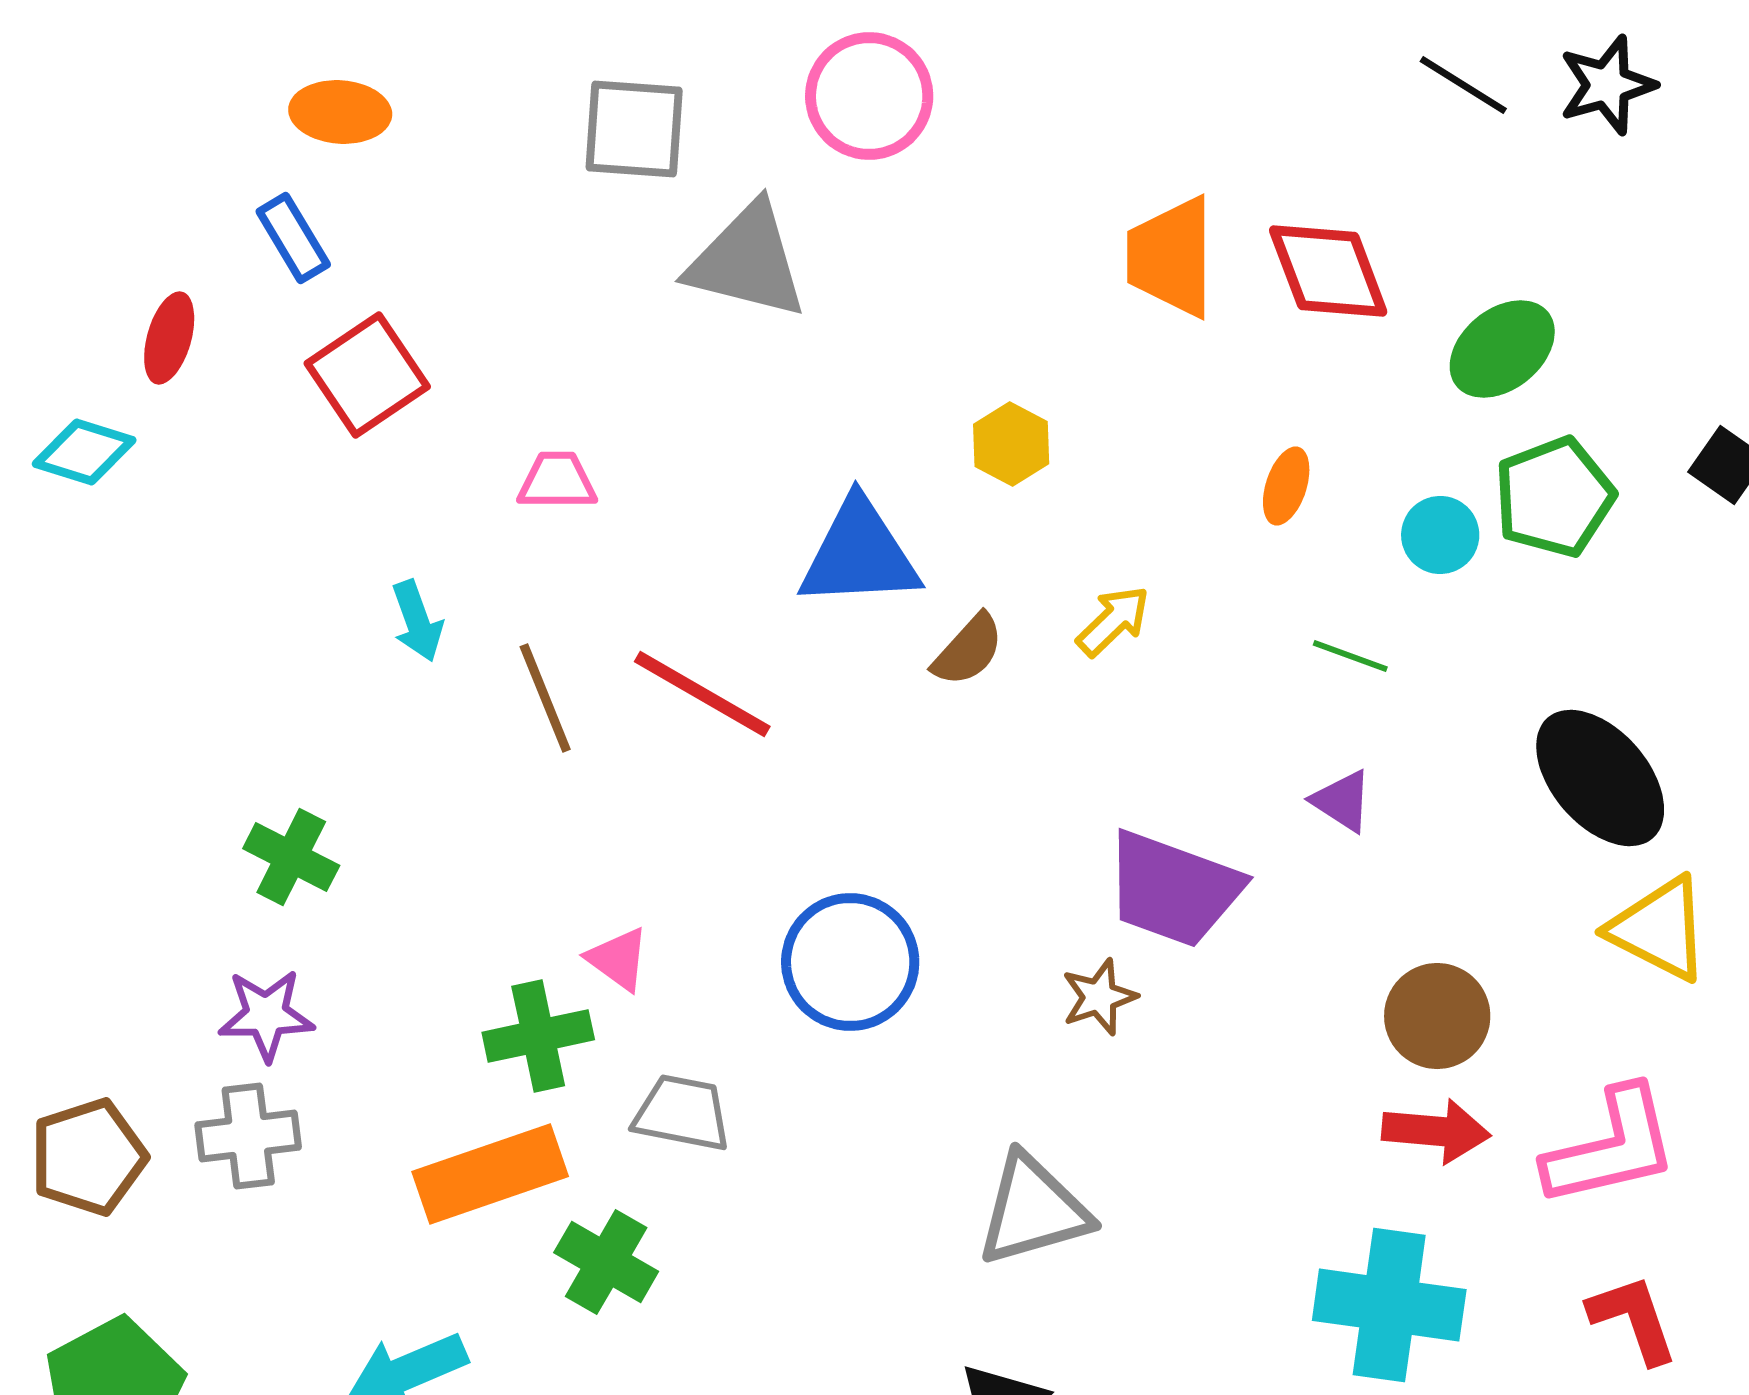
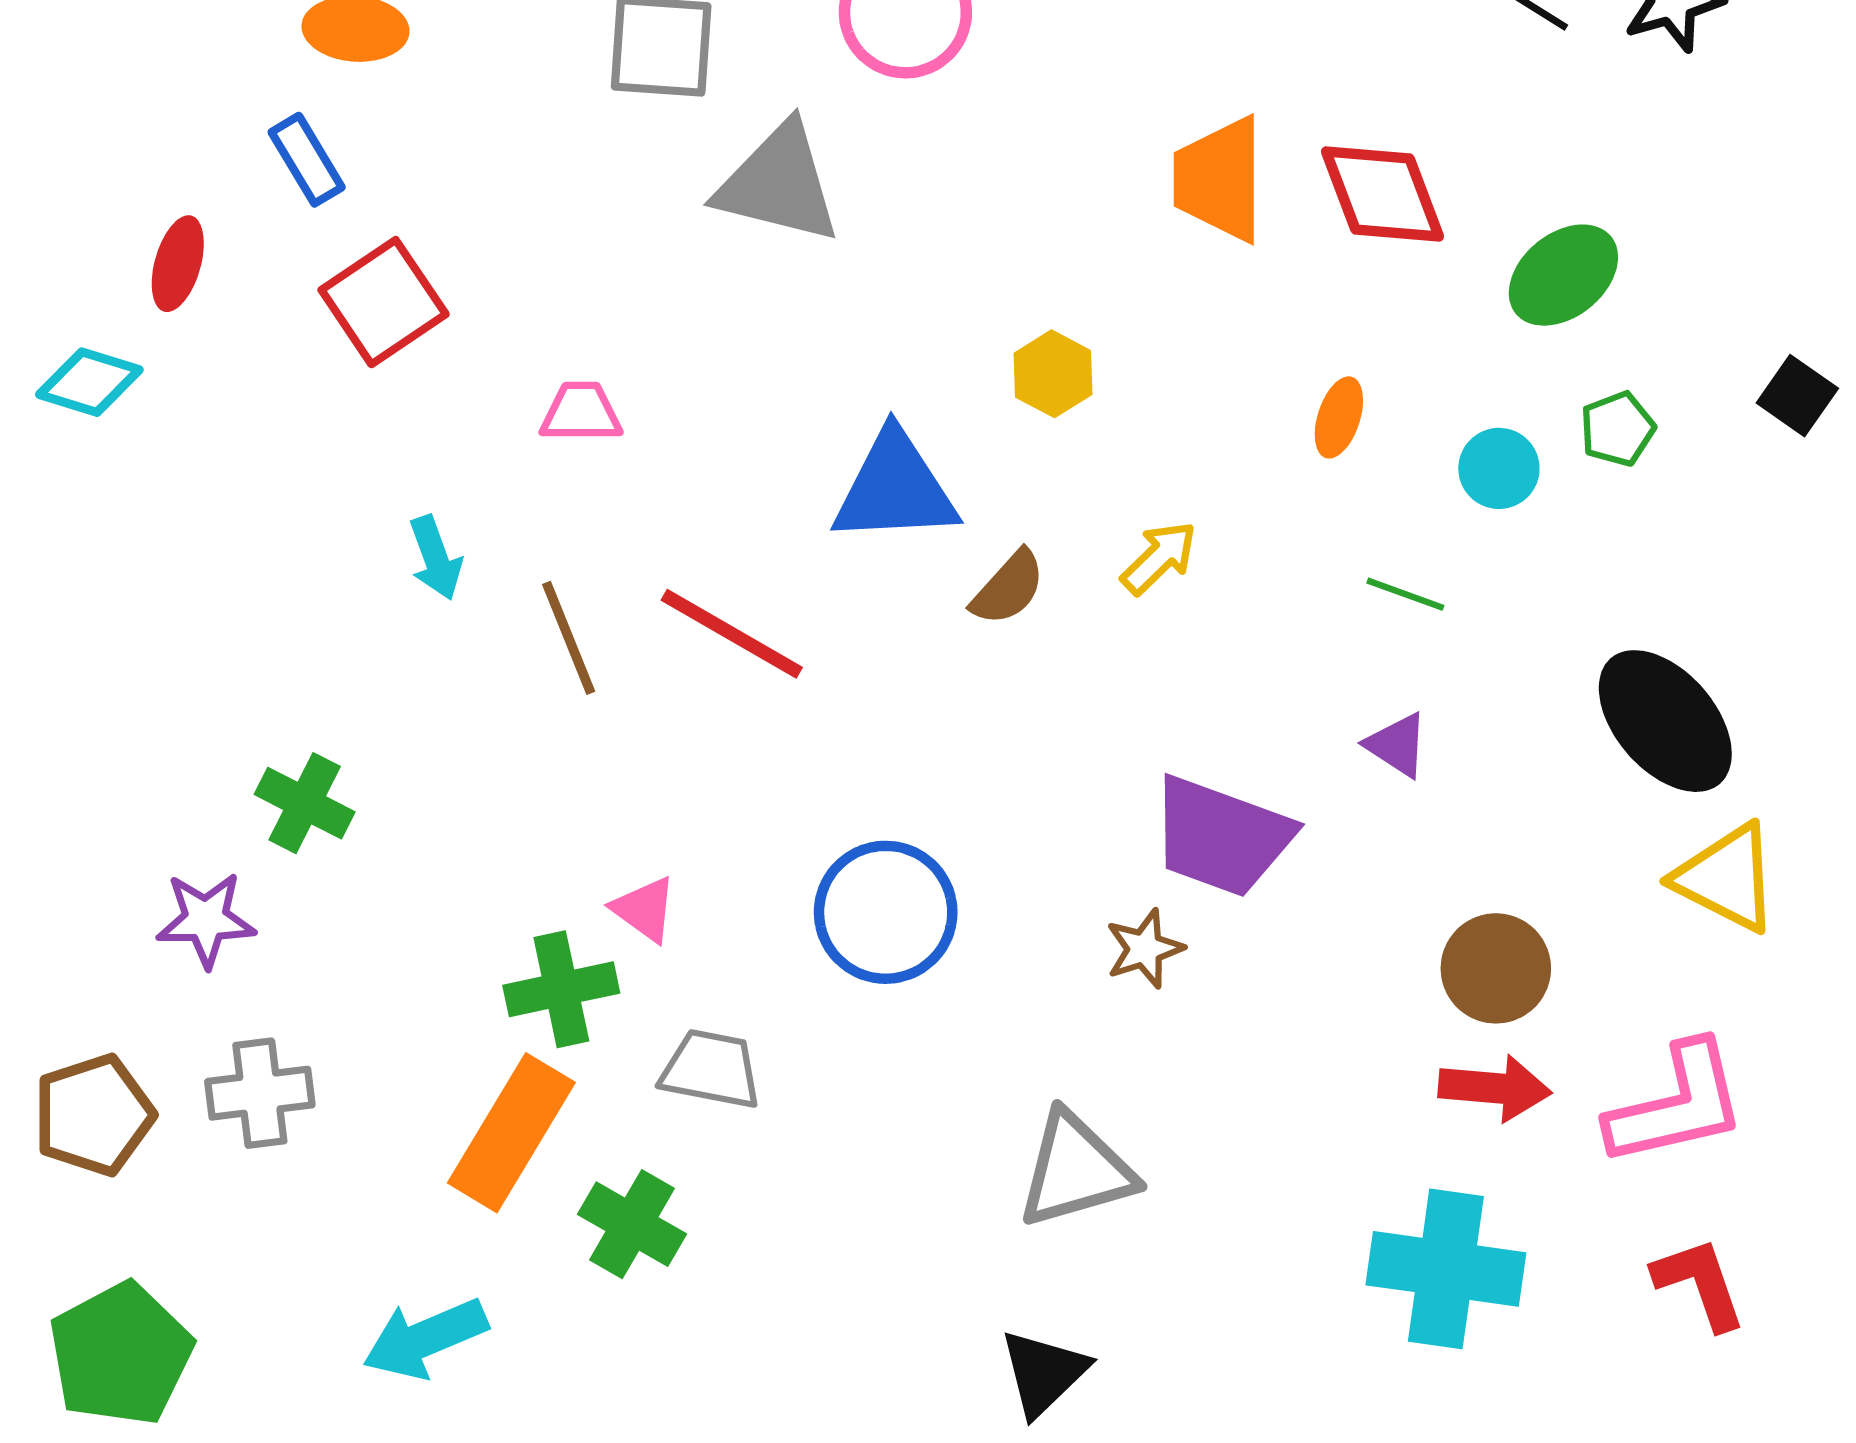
green pentagon: (1554, 497) -> (1617, 429), size x0.6
purple star: (266, 1015) -> (206, 920), moved
orange rectangle: (490, 1174) -> (511, 1133), turned -40

